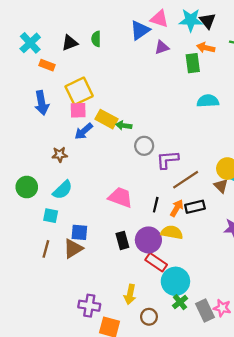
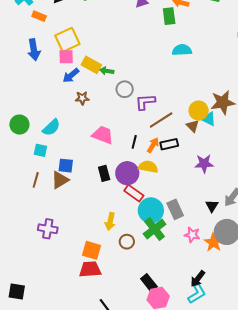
brown star: (60, 155) -> (82, 98), moved
green cross: (180, 302) -> (155, 229), size x1.6
purple cross: (89, 306) -> (48, 229), moved
gray rectangle: (205, 311) -> (175, 209), moved

